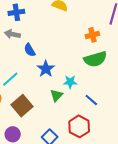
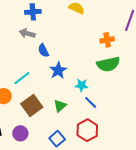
green triangle: (57, 95) -> (60, 106), moved
blue line: (91, 100) -> (91, 102), moved

